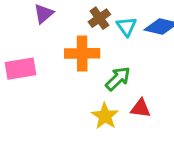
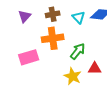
brown cross: (99, 18) -> (53, 14), moved, turned 32
pink rectangle: (21, 69) -> (29, 57), moved

